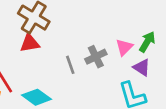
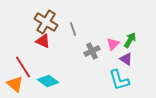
red triangle: (30, 43) -> (43, 41), turned 35
gray line: (70, 65) -> (73, 29), moved

